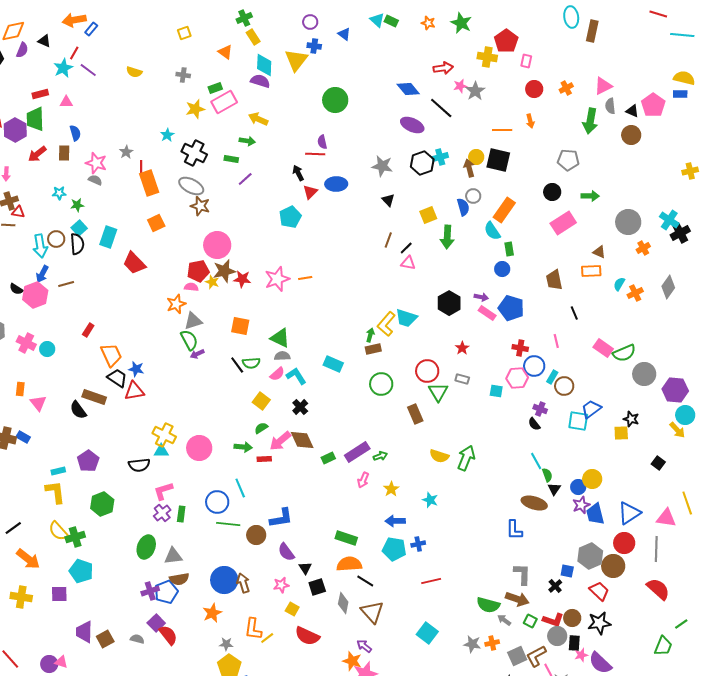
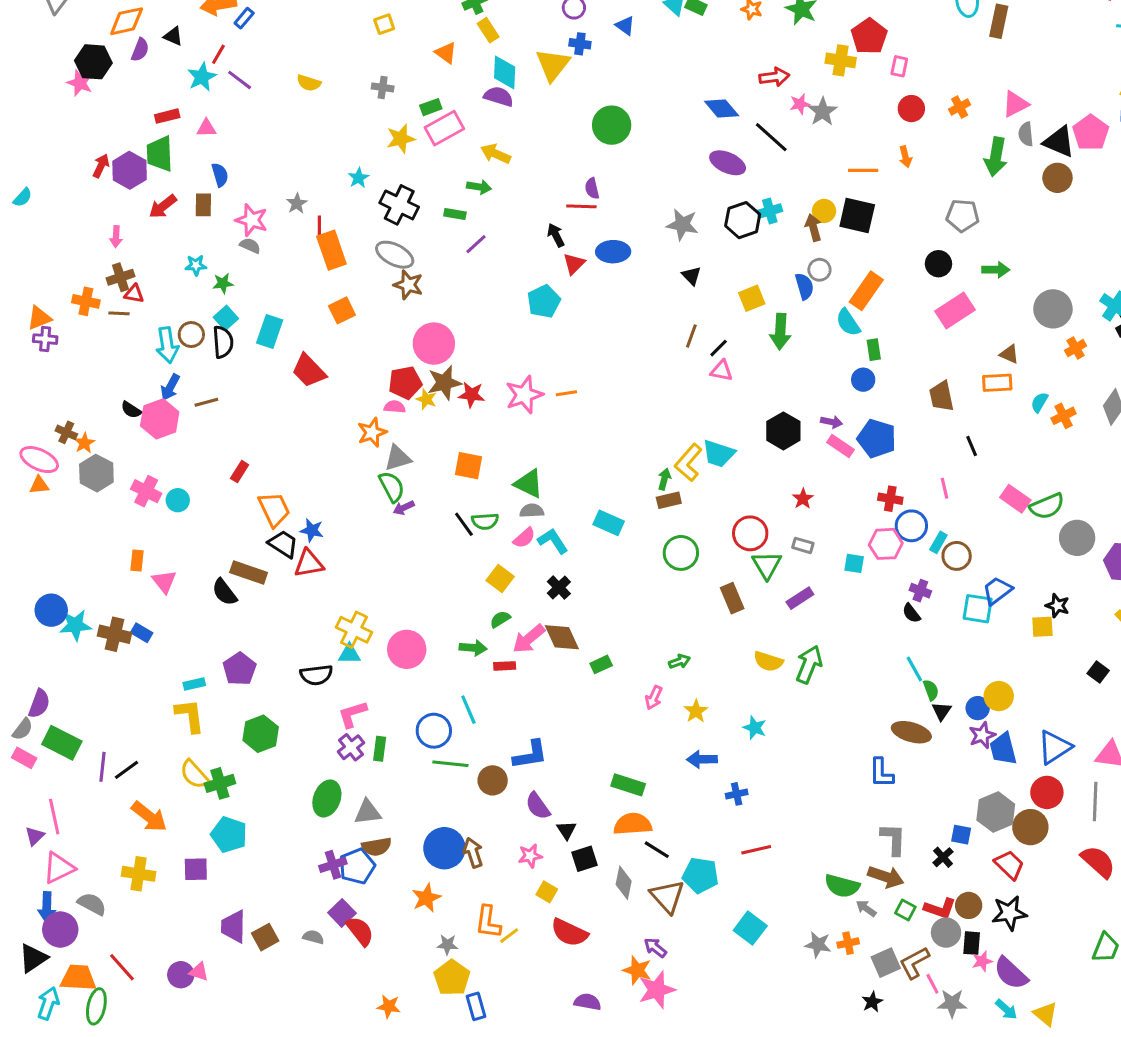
black triangle: (632, 111) -> (1059, 142), size x1.6
purple rectangle: (357, 452) -> (800, 598), moved, size x0.7
cyan pentagon: (394, 549) -> (700, 875), moved

